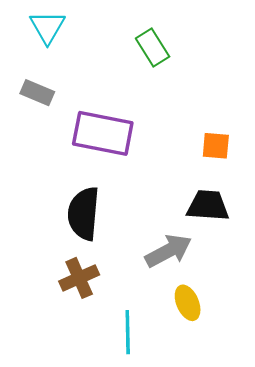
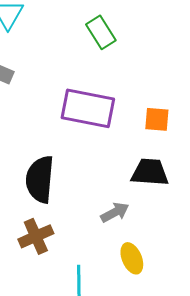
purple rectangle: (103, 133) -> (88, 108), moved
gray arrow: (168, 251) -> (115, 212), size x0.7

